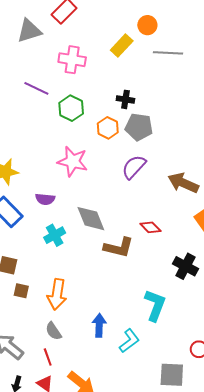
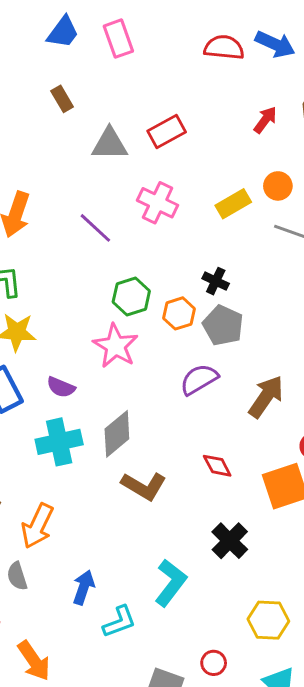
green hexagon: (71, 108) -> (131, 296), moved
brown arrow: (183, 183) -> (266, 397), moved, turned 84
gray diamond: (91, 219) -> (117, 434), turned 56
red diamond: (150, 227) -> (217, 466), moved
cyan cross: (55, 235) -> (59, 442), size x1.4

